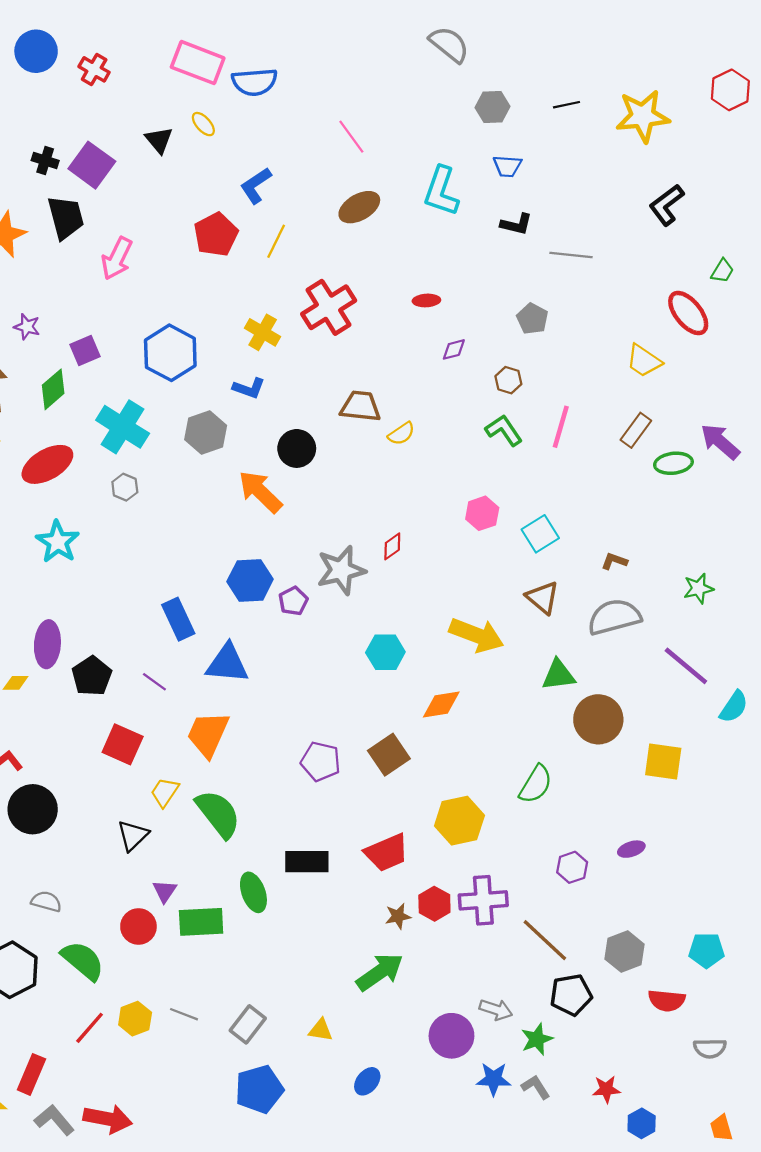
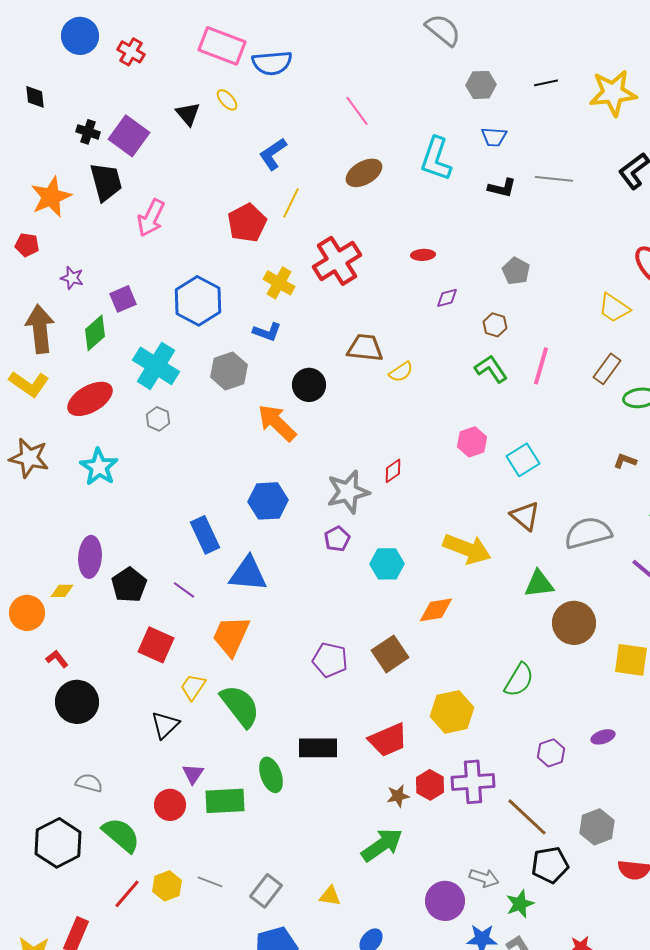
red pentagon: (216, 234) -> (247, 223), moved
gray line: (571, 255) -> (554, 179), moved
brown L-shape: (614, 561) -> (625, 461), moved
purple pentagon: (293, 601) -> (337, 539), moved

